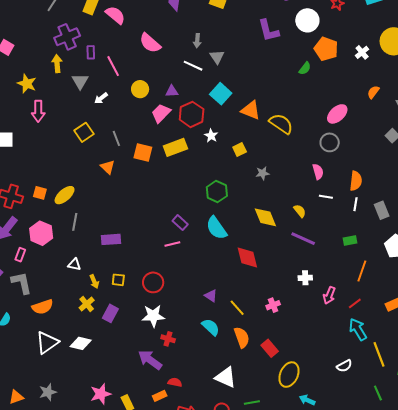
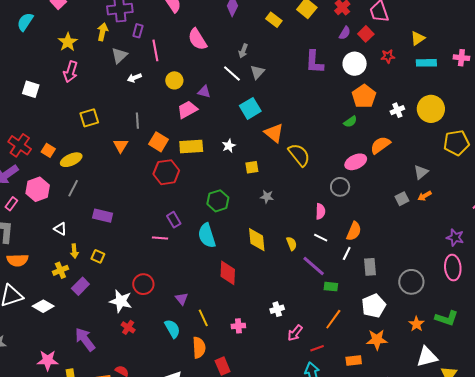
green semicircle: (305, 68) -> (350, 122), moved
orange semicircle: (373, 92) -> (380, 145), moved, size x1.5
red hexagon: (192, 114) -> (166, 172), moved
yellow square: (84, 132) -> (89, 118), moved
purple line: (303, 239) -> (314, 266), moved
white cross: (305, 278) -> (277, 309), turned -32
red circle: (153, 282) -> (143, 284), moved
purple arrow: (150, 360) -> (85, 339), moved

